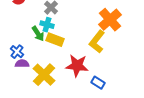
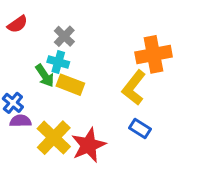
orange cross: (110, 20) -> (154, 54), turned 30
red star: (77, 66) -> (89, 145), moved, turned -30
blue rectangle: (98, 83) -> (140, 129), moved

